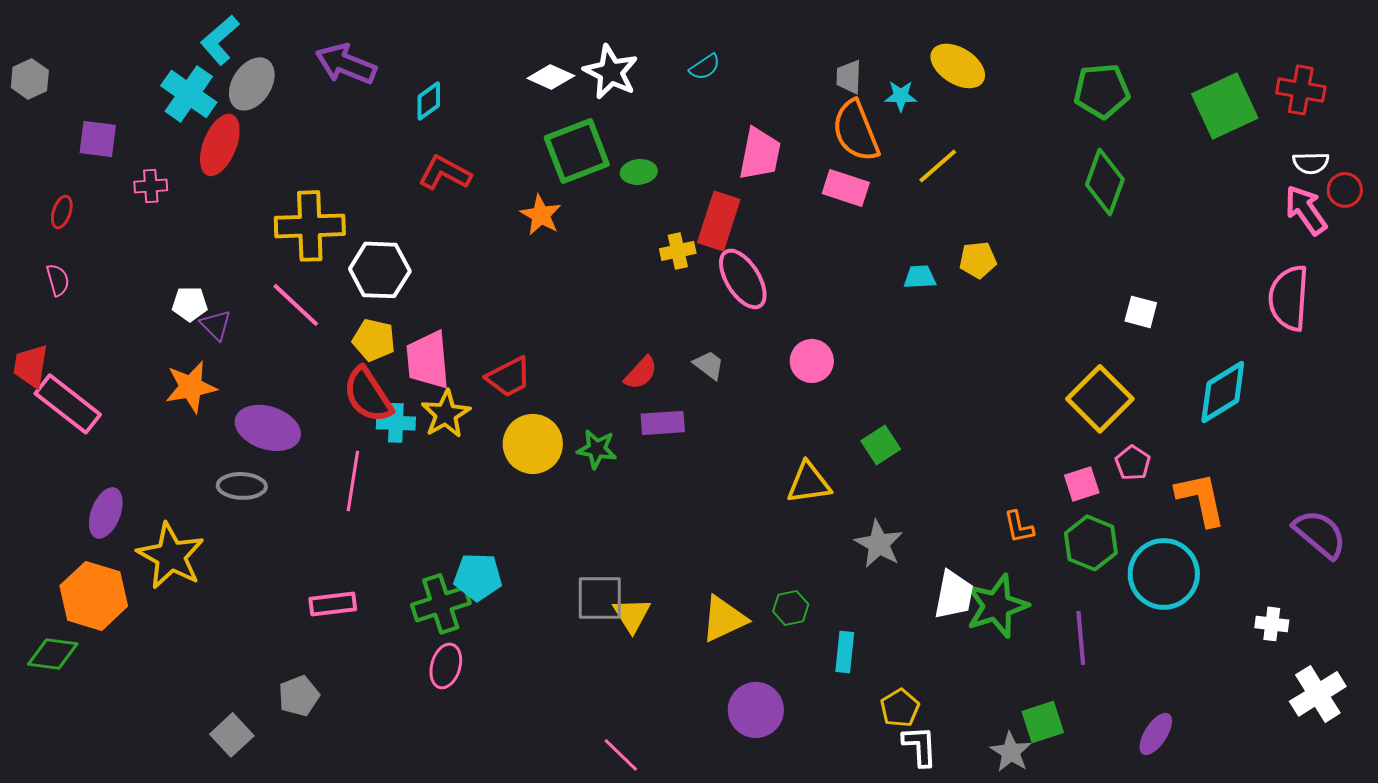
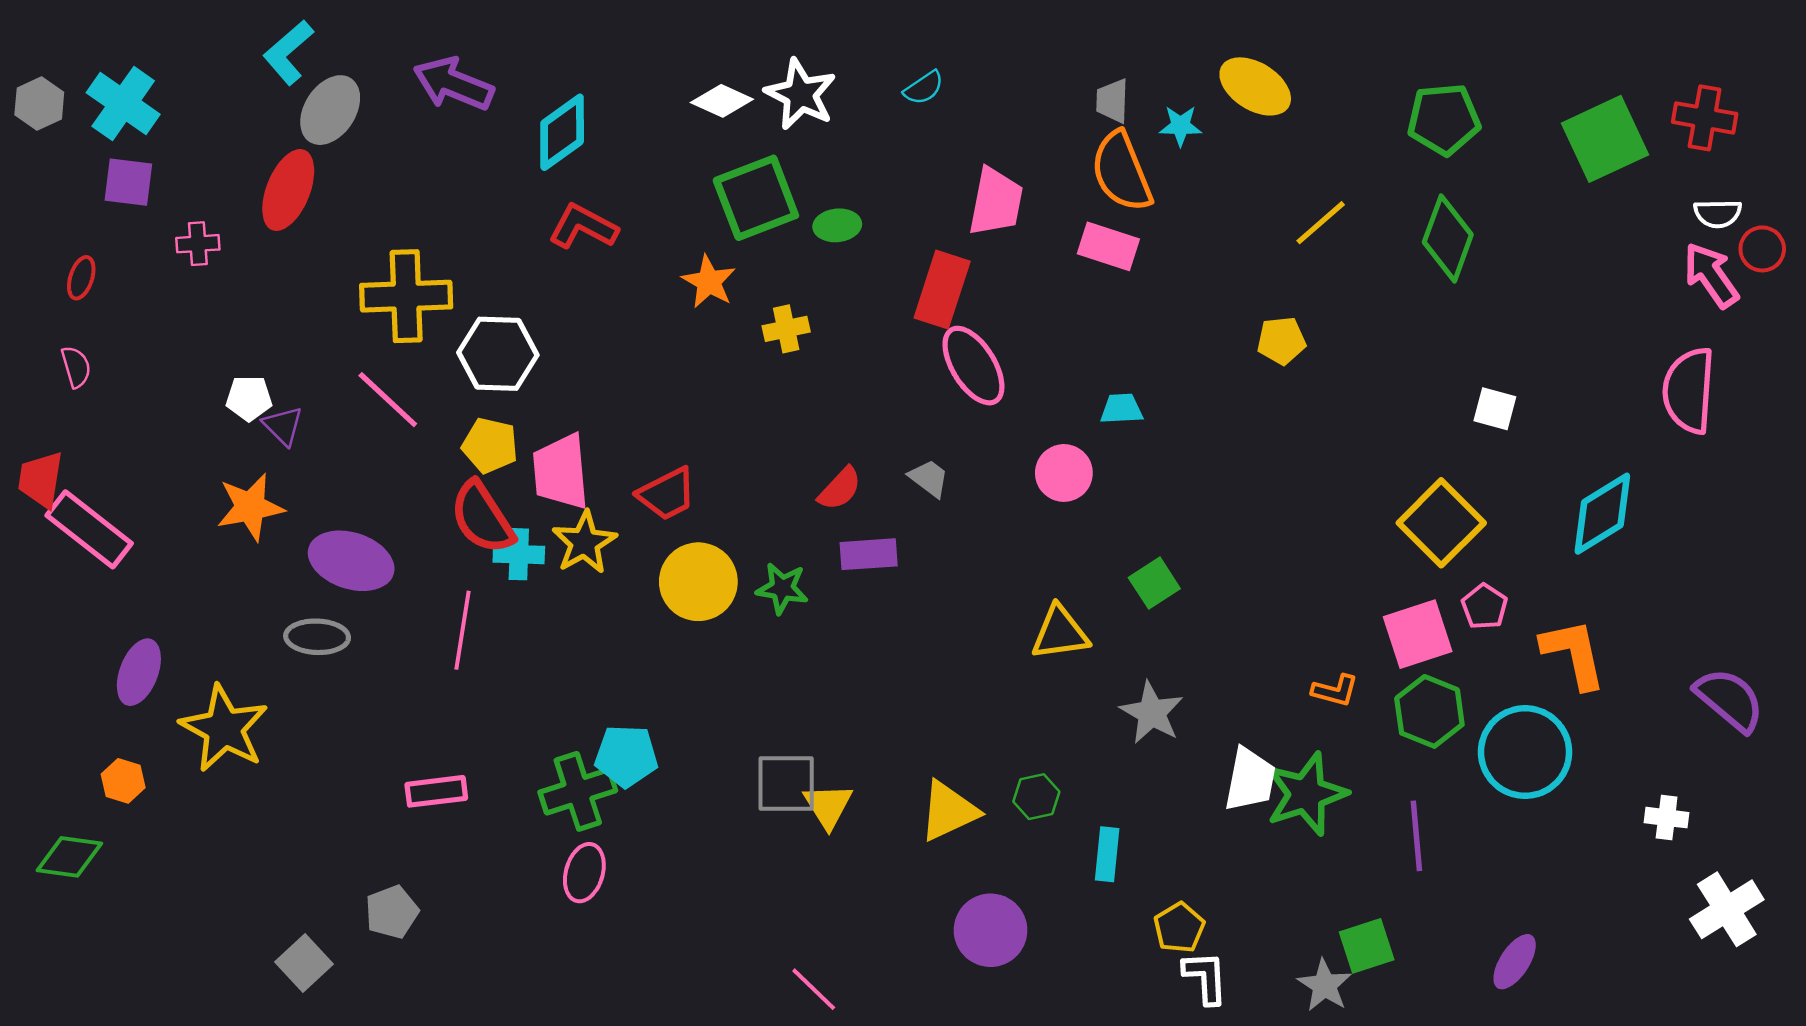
cyan cross: (189, 94) -> (123, 104), moved
cyan diamond: (429, 101) -> (562, 132), size x1.5
yellow line: (938, 166) -> (1321, 223), moved
yellow cross: (678, 251) -> (786, 329), moved
cyan trapezoid: (920, 277) -> (1122, 409), moved
pink square: (1082, 484) -> (1418, 634), size x1.5
orange L-shape: (1019, 527) -> (1335, 690), turned -63
orange hexagon: (94, 596) -> (123, 781), size x0.5

